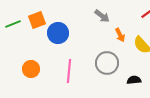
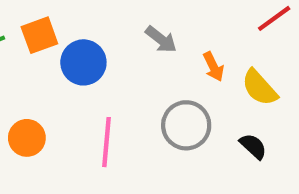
gray arrow: (102, 16) -> (161, 39), moved
black semicircle: (134, 80) -> (253, 146), moved, turned 48

